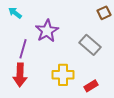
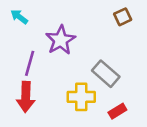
brown square: (104, 13) -> (123, 17), moved
gray rectangle: (90, 45) -> (106, 74), moved

